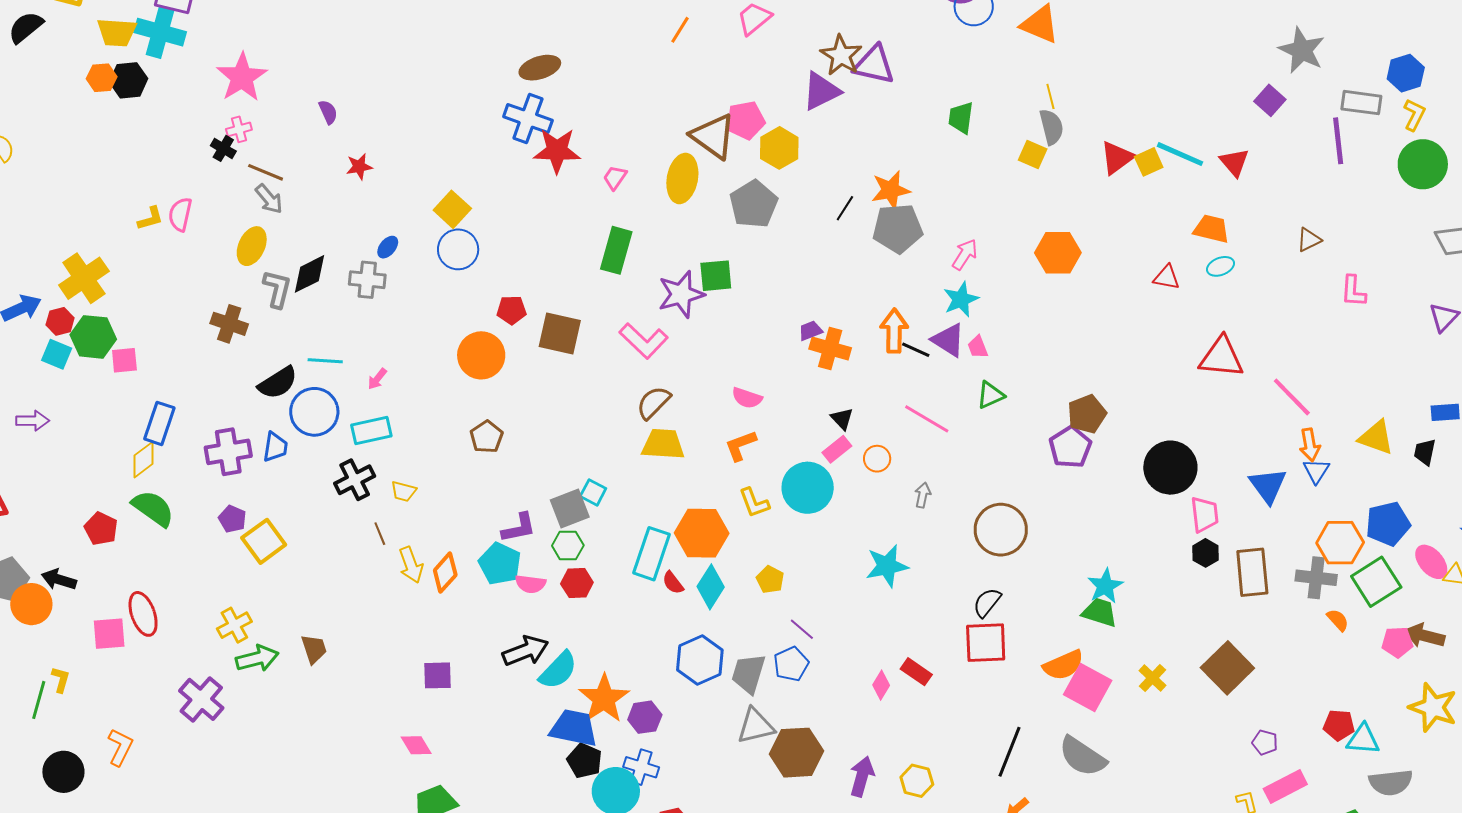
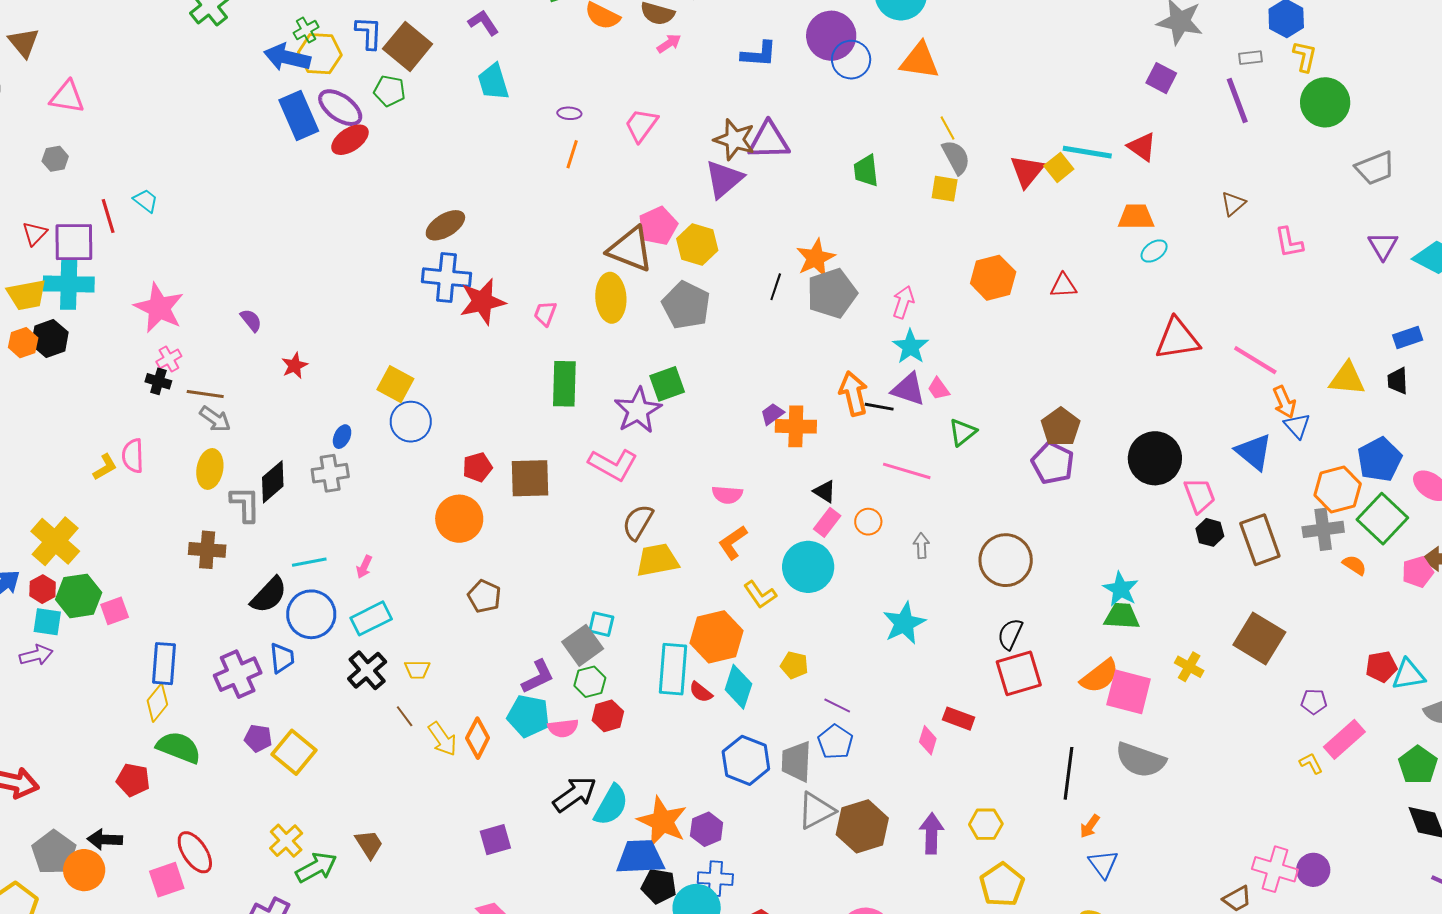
gray rectangle: (1361, 103) -> (1250, 58), size x0.6
red triangle: (1167, 277) -> (1063, 286), moved
purple arrow: (33, 421) -> (36, 655), moved

